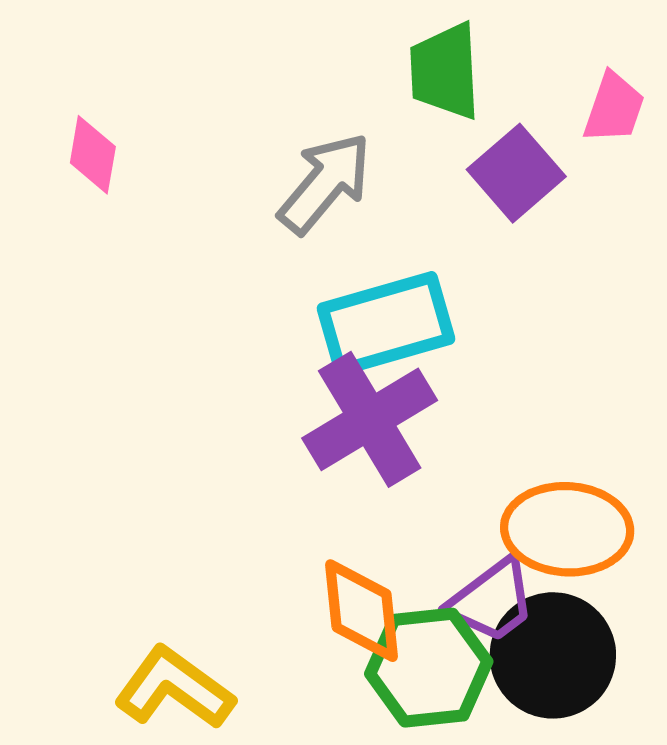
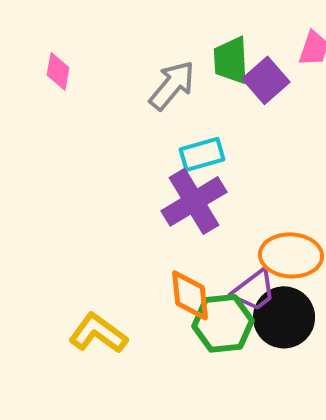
green trapezoid: (445, 71) -> (231, 60), moved
cyan rectangle: (386, 324) -> (202, 154), size x0.7

